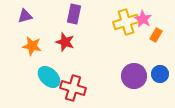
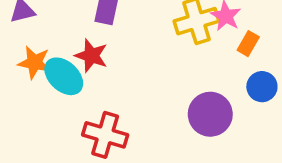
blue circle: (160, 74) -> (262, 87), moved
cyan ellipse: (49, 77) -> (64, 76), moved

